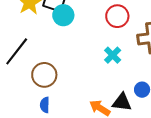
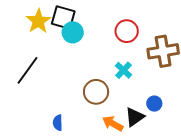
brown circle: (44, 75) -> (96, 92), moved
black triangle: (122, 102) -> (135, 117), turned -40

